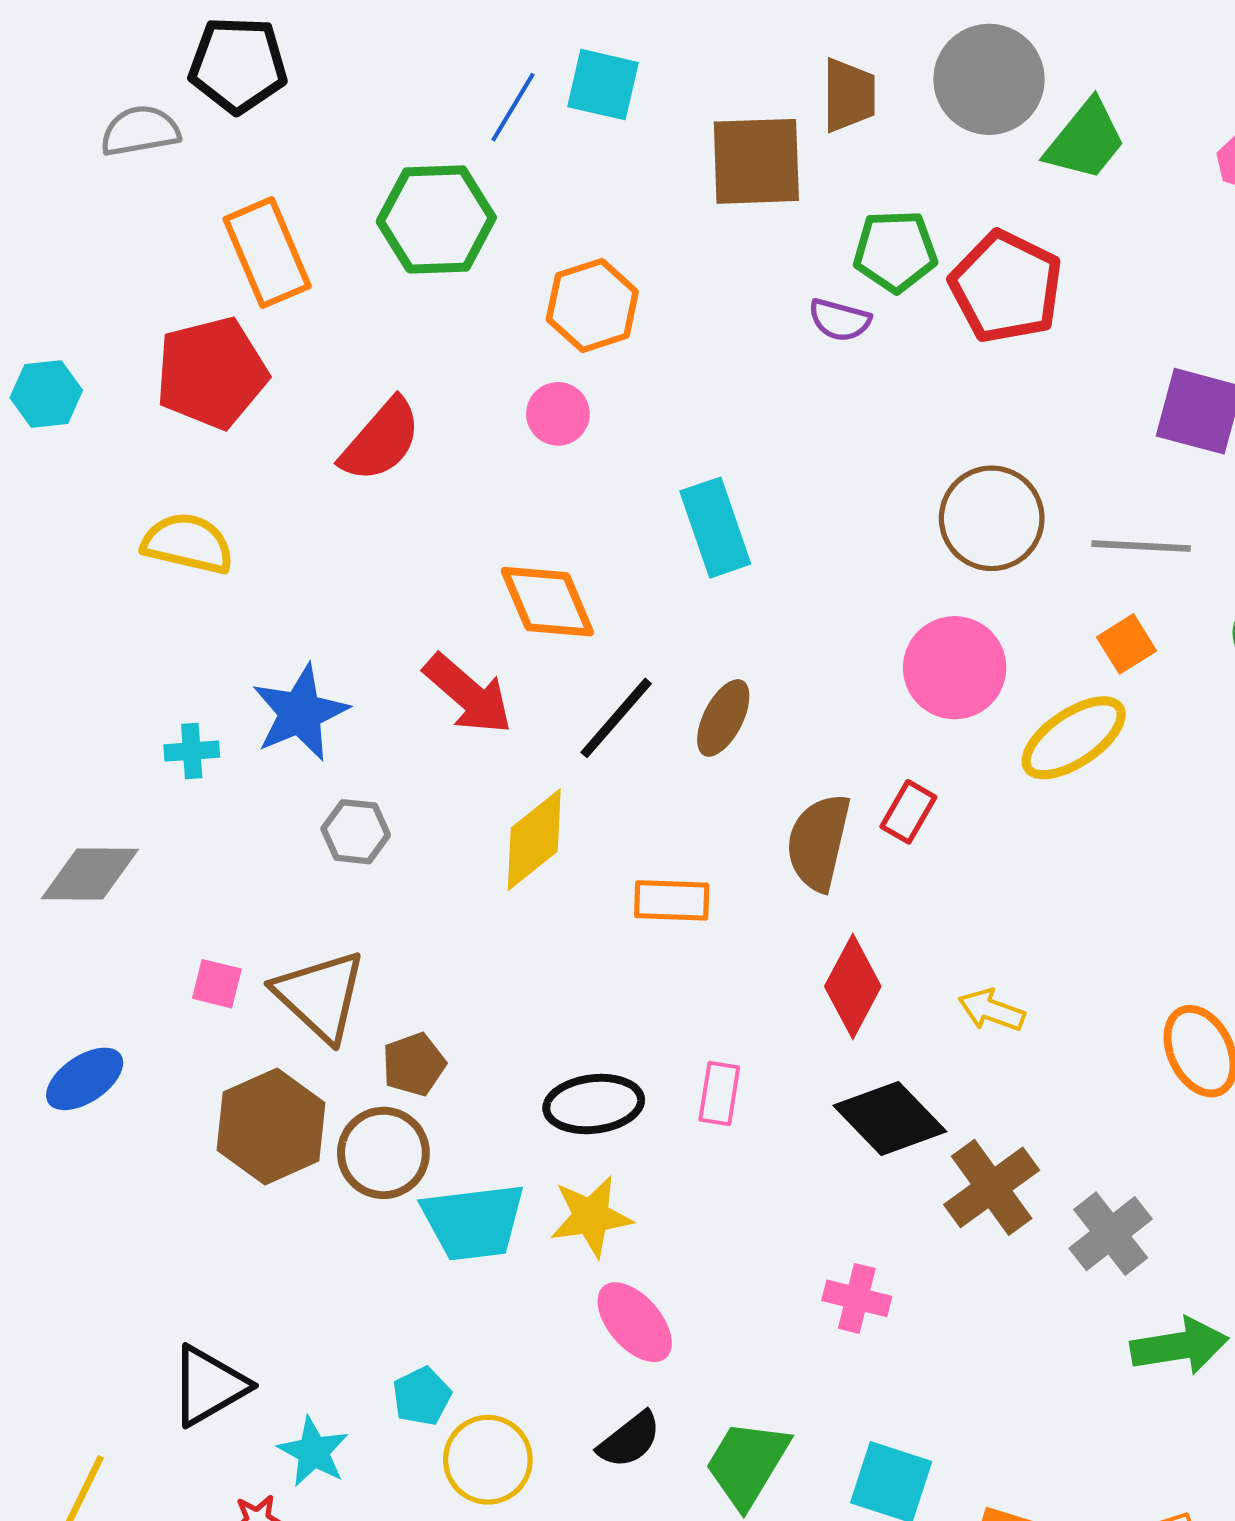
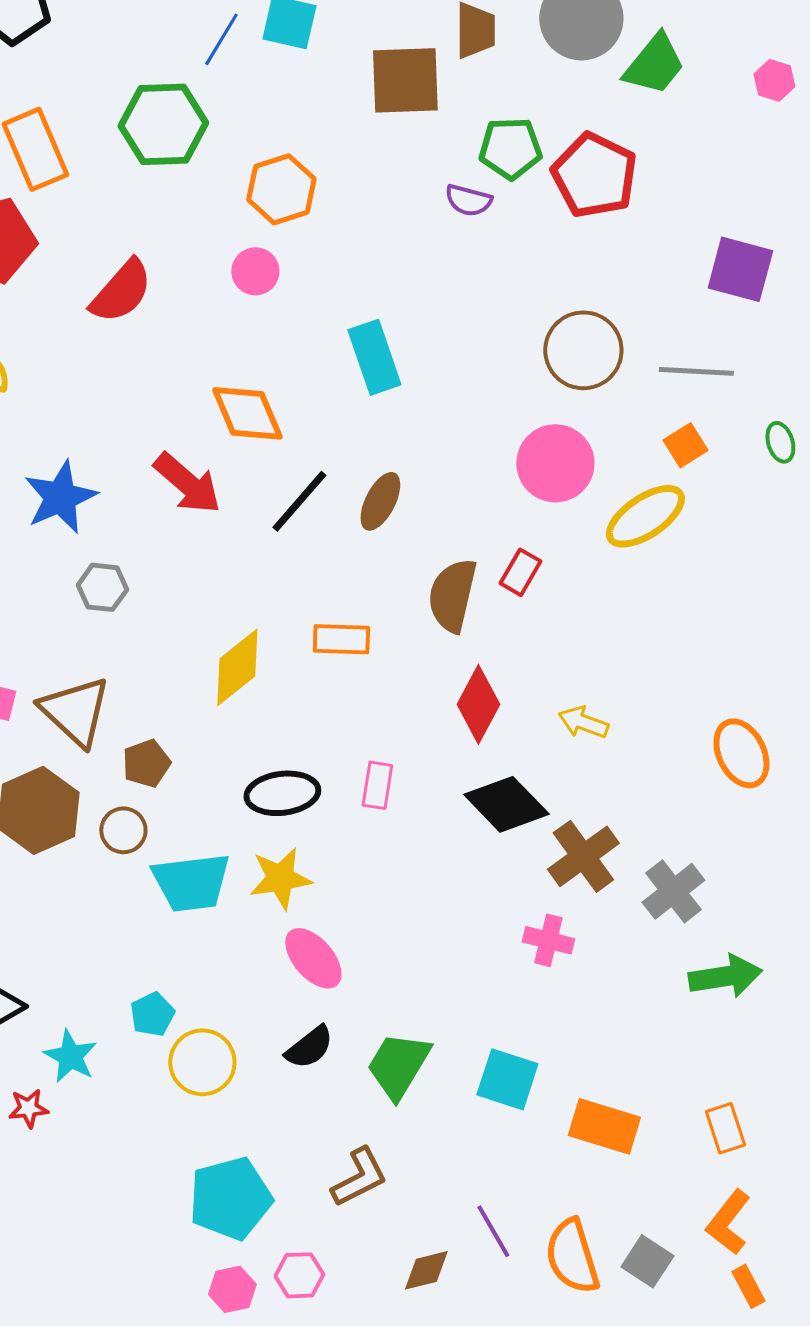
yellow diamond: (534, 840) -> (237, 667), moved
brown circle: (383, 1153) -> (123, 830), size x0.7
pink cross: (857, 1298) -> (548, 940), moved

